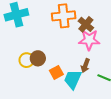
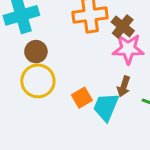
brown circle: (38, 58) -> (36, 52), moved
yellow circle: (27, 60) -> (38, 81), size x1.5

